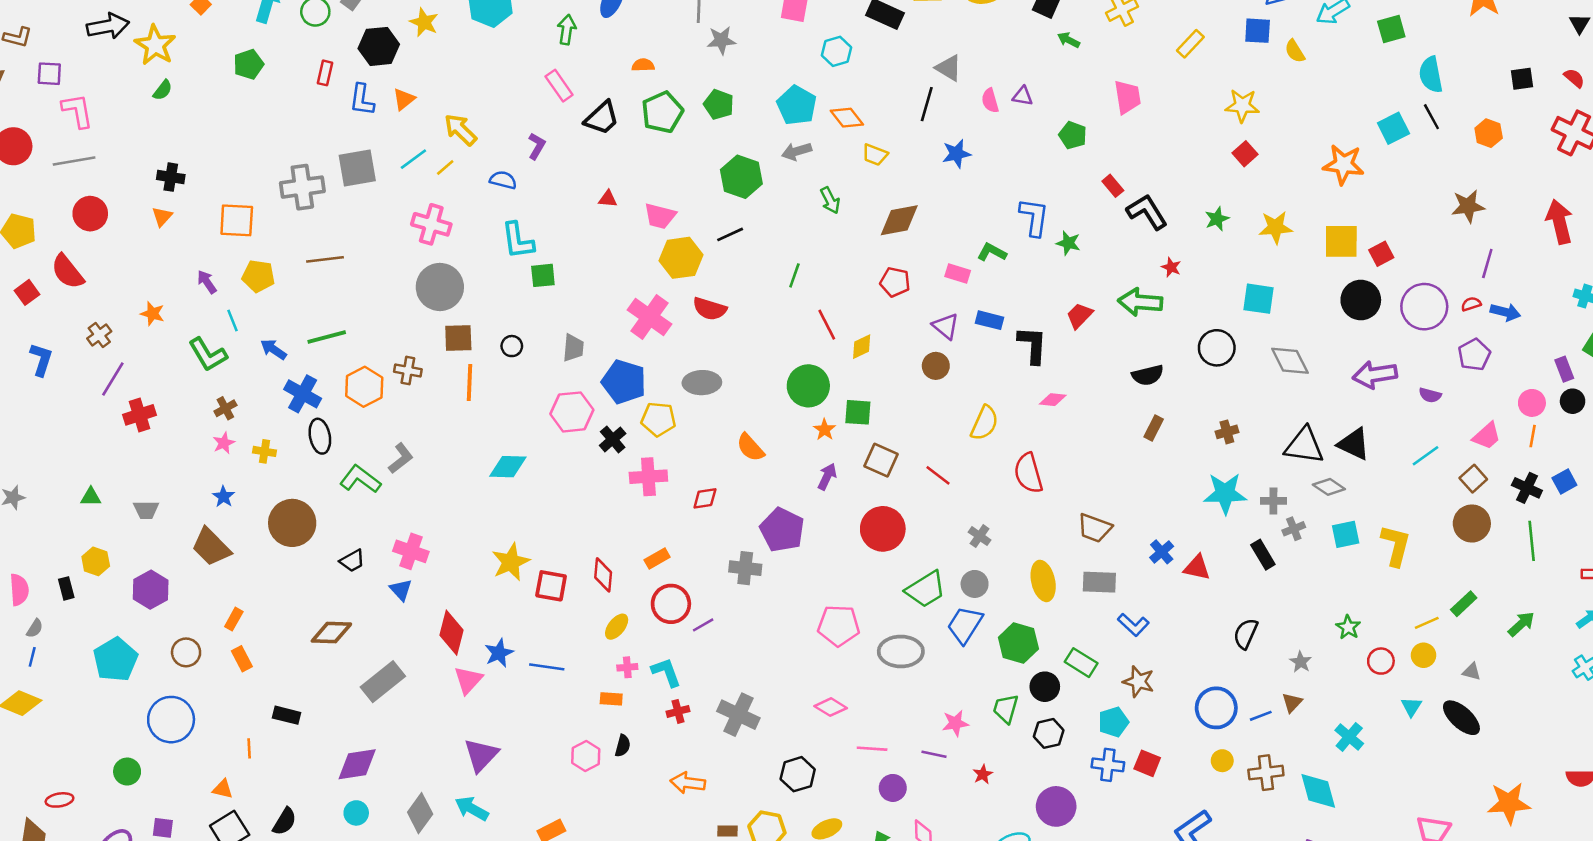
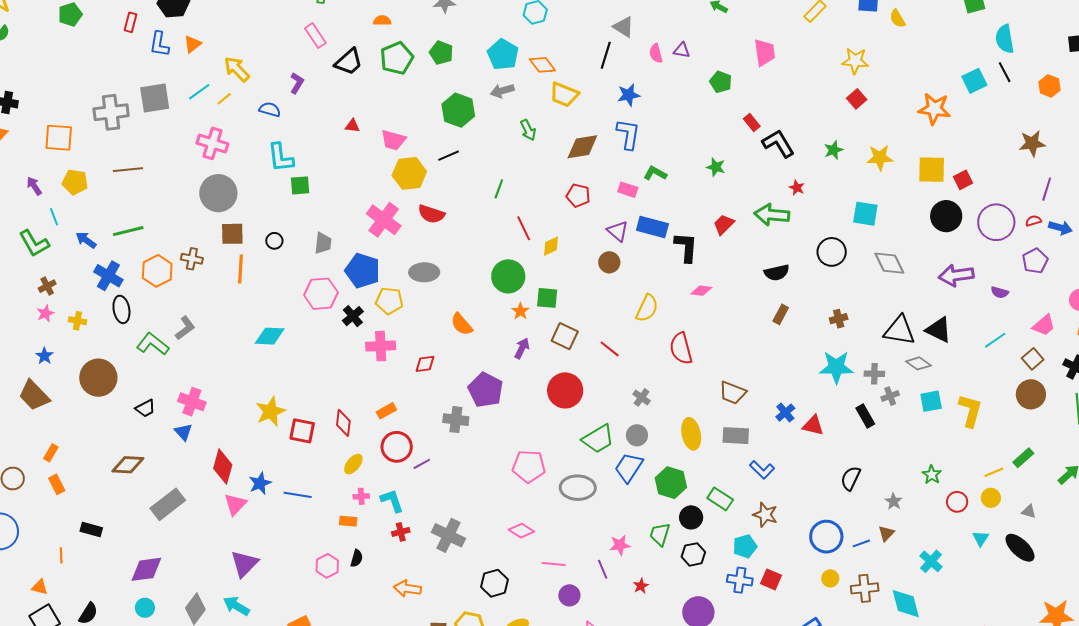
yellow trapezoid: (875, 155) -> (564, 95), size x1.4
blue L-shape: (1034, 217) -> (628, 134), moved
blue rectangle: (990, 320) -> (652, 227), size x1.4
purple line: (934, 754) -> (603, 569), turned 54

